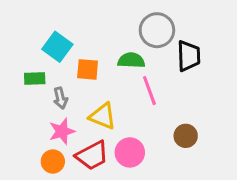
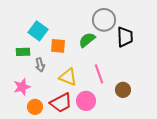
green semicircle: (131, 60) -> (87, 40), turned -42
pink line: (149, 91) -> (99, 74), moved
pink star: (62, 131) -> (22, 87), moved

